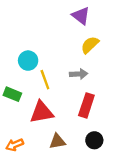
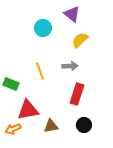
cyan circle: (28, 61) -> (43, 28), moved
red triangle: (42, 112) -> (28, 110), moved

